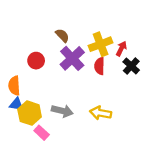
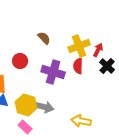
purple cross: (72, 58) -> (53, 72), moved, turned -30
yellow hexagon: (30, 113) -> (26, 105), moved
yellow arrow: (101, 113) -> (81, 121), moved

